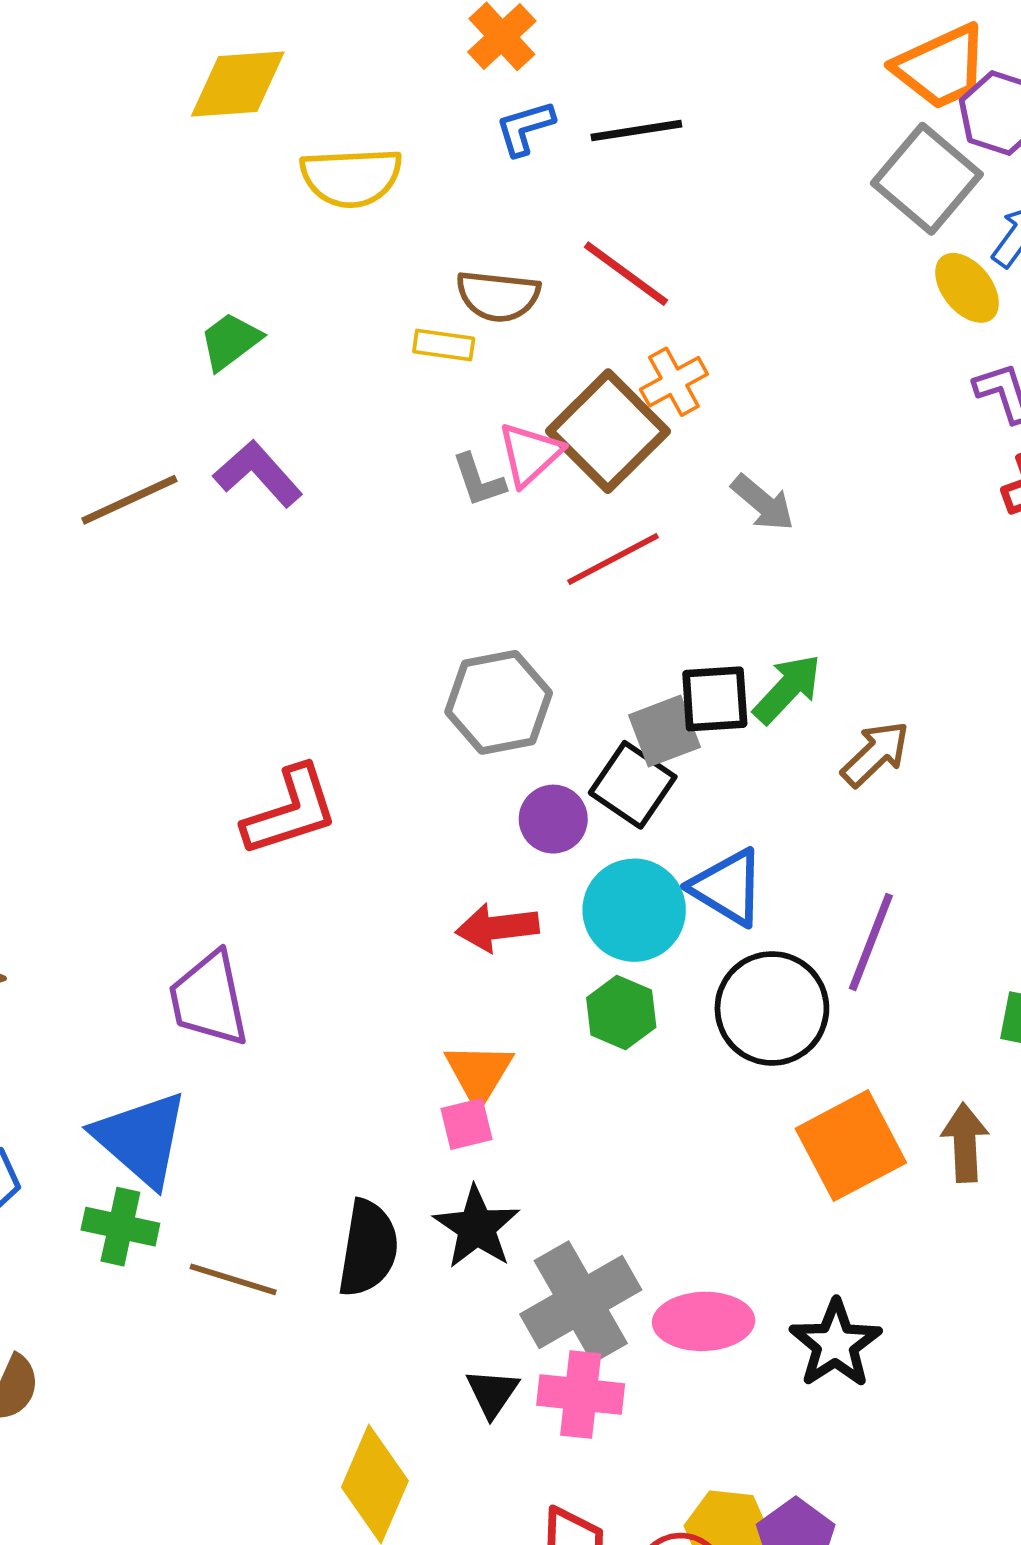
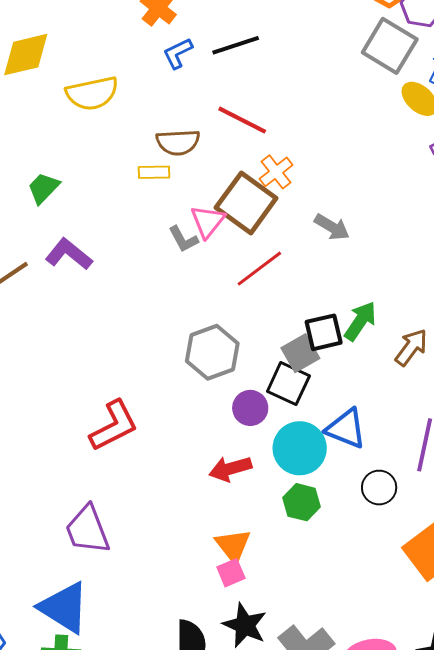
black circle: (772, 1008) -> (379, 488), size x0.6

